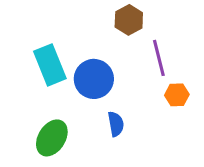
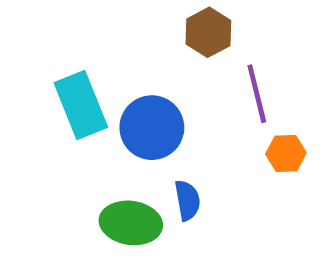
green ellipse: (52, 138) -> (131, 223), moved, turned 66

